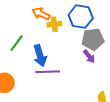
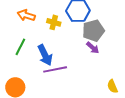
orange arrow: (41, 14) -> (26, 15), moved
yellow cross: (54, 24) -> (54, 22), turned 32

